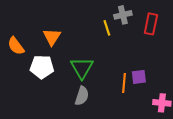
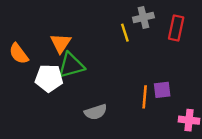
green triangle: (82, 68) -> (71, 65), moved, turned 45
gray semicircle: (82, 96) -> (96, 112), turned 54

